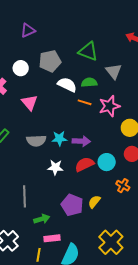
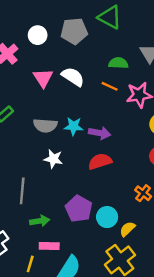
green triangle: (88, 51) -> (110, 17), moved
white semicircle: (67, 85) -> (73, 77), moved
cyan circle: (107, 162) -> (107, 217), moved
white star: (55, 167) -> (53, 159), moved
yellow semicircle: (94, 202) -> (127, 229), moved

